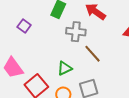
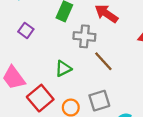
green triangle: (65, 68) -> (63, 69), moved

